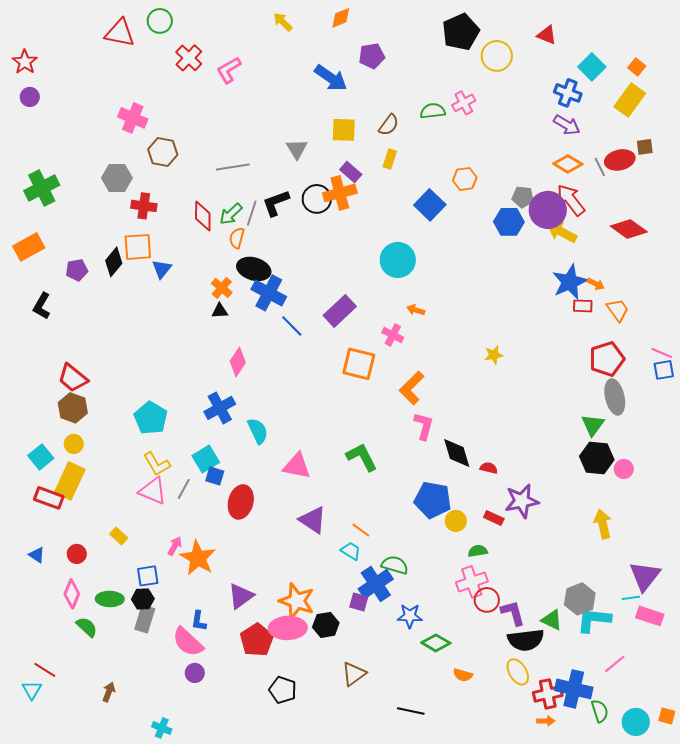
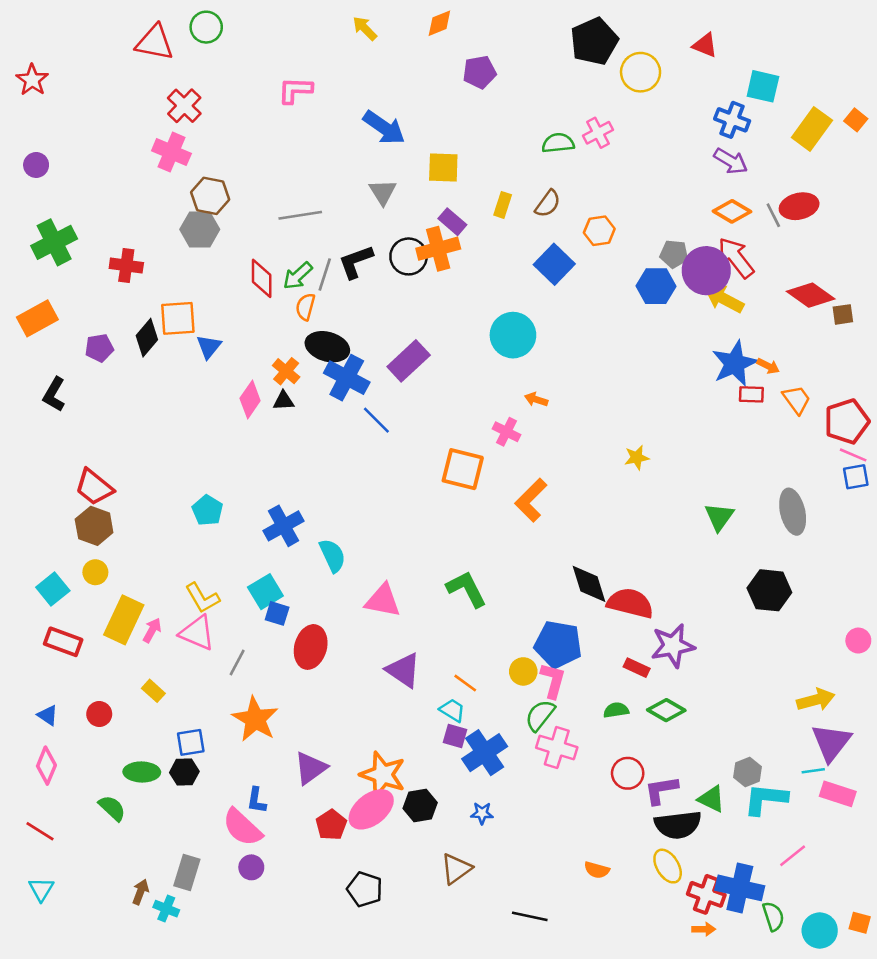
red cross: (189, 58) -> (184, 106), moved
cyan square: (592, 67) -> (763, 86), turned -32
orange square: (637, 67) -> (856, 120), moved
pink L-shape: (229, 70) -> (295, 90), turned 32
blue arrow: (331, 78) -> (384, 128), moved
purple circle: (30, 97) -> (36, 165), moved
brown semicircle: (389, 125) -> (548, 204), moved
brown square: (645, 147) -> (843, 314), moved
gray hexagon: (117, 178) -> (200, 229), moved
red cross: (144, 206) -> (126, 265), moved
purple rectangle: (340, 311) -> (409, 361), moved
red pentagon: (607, 359) -> (847, 421), moved
pink diamond: (238, 362) -> (250, 400), moved
cyan pentagon: (151, 418) -> (207, 510), moved, size x0.7
green triangle: (593, 425) -> (719, 517), moved
pink L-shape: (424, 426) -> (553, 680), moved
red semicircle: (489, 468) -> (630, 603), size x2.0
pink circle: (624, 469) -> (858, 641), moved
yellow rectangle: (70, 481) -> (124, 620), moved
gray line: (184, 489) -> (237, 662), moved
yellow circle: (456, 521) -> (523, 671), moved
yellow arrow: (603, 524) -> (816, 700), moved, turned 88
pink arrow: (175, 546) -> (152, 630), moved
green semicircle: (395, 565) -> (540, 715), moved, turned -68
pink cross: (472, 582) -> (557, 748), moved, turned 36
pink diamond: (72, 594) -> (46, 766), moved
gray hexagon: (580, 599) -> (748, 772), size x0.7
purple square: (359, 602) -> (455, 736), moved
purple L-shape: (513, 613) -> (661, 790), turned -84
blue star: (410, 616) -> (482, 813), moved, size x0.7
gray rectangle: (145, 619) -> (187, 873), moved
pink ellipse: (288, 628) -> (371, 809), turned -36
red pentagon: (257, 640) -> (331, 825), size x0.7
green diamond: (436, 643) -> (666, 710), moved
red line: (45, 670) -> (40, 831), moved
red cross: (548, 694) -> (706, 894), turned 32
cyan cross: (162, 728) -> (166, 909), moved

